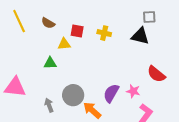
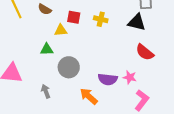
red semicircle: (156, 74) -> (145, 52), moved
purple semicircle: (111, 93) -> (108, 79), turned -114
gray circle: (73, 95) -> (69, 67), moved

